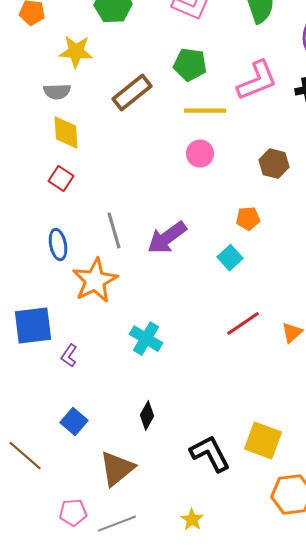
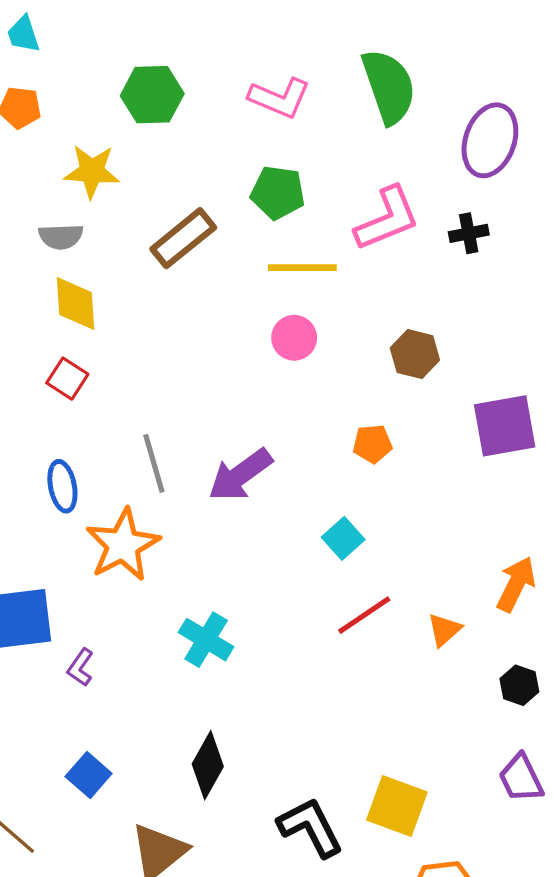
cyan square: (230, 258) -> (343, 538), moved
black diamond: (147, 416) -> (208, 765), size x1.4

